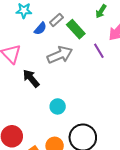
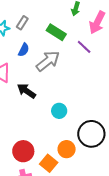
gray rectangle: (56, 20) -> (22, 23), moved
blue semicircle: (40, 28) -> (24, 50), moved

